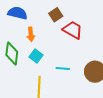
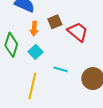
brown square: (56, 15) -> (55, 22), moved

